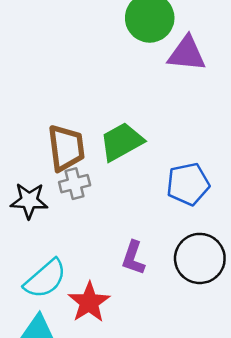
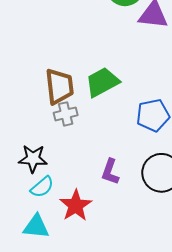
black star: (29, 201) -> (33, 159), moved
cyan semicircle: (45, 279) -> (42, 187), size x0.7

